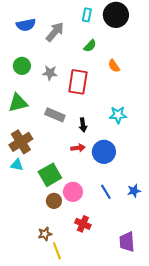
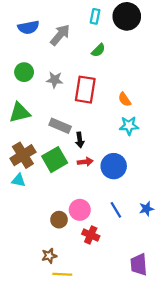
orange semicircle: (114, 66) -> (125, 99), moved
black arrow: (83, 125) -> (80, 140), moved
green square: (50, 175) -> (55, 160), moved
red cross: (83, 224) -> (91, 235), moved
yellow line: (57, 251) -> (62, 274), turned -66

